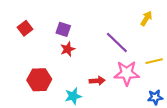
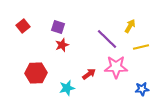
yellow arrow: (146, 18) -> (130, 26), moved
yellow line: (154, 61) -> (141, 47), moved
red arrow: (97, 81) -> (89, 74), turned -32

